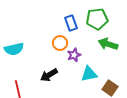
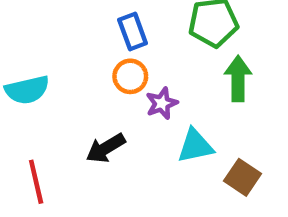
blue rectangle: (71, 23) -> (133, 31), moved
green arrow: (108, 44) -> (238, 79), turned 72

